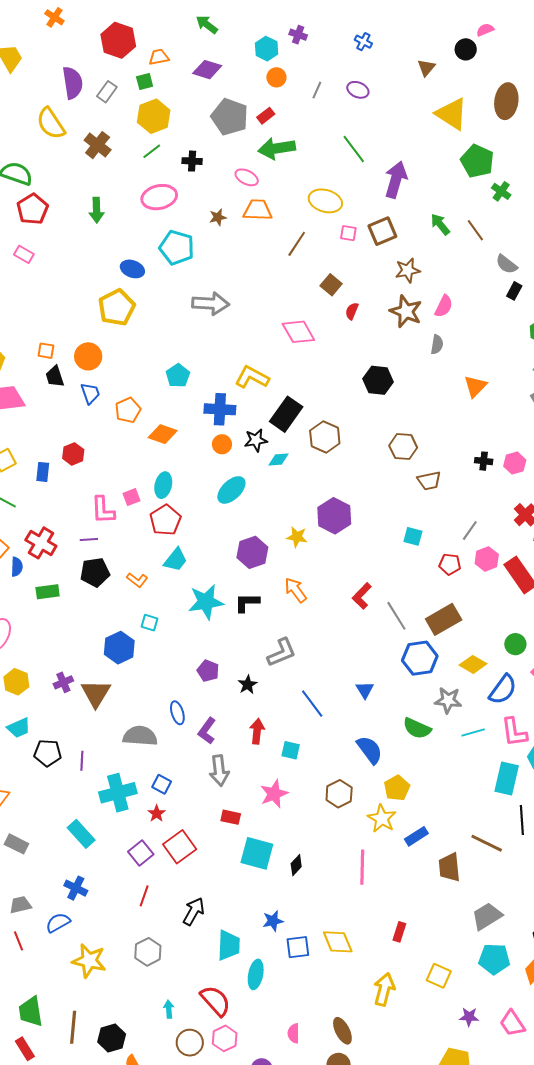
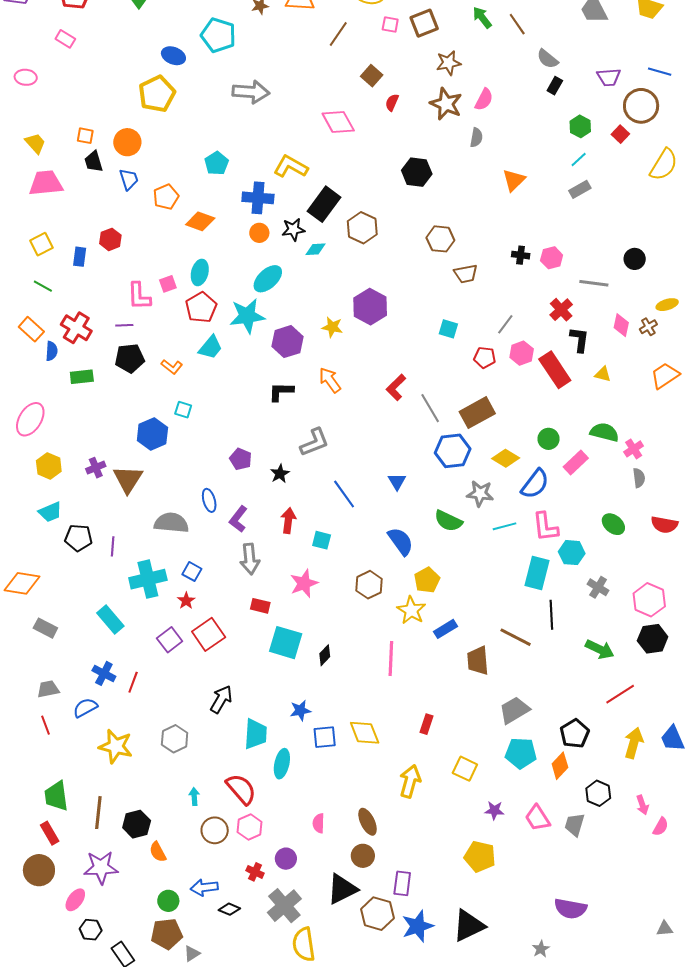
cyan star: (206, 602) -> (247, 316), moved
red line: (144, 896) -> (133, 682), moved

